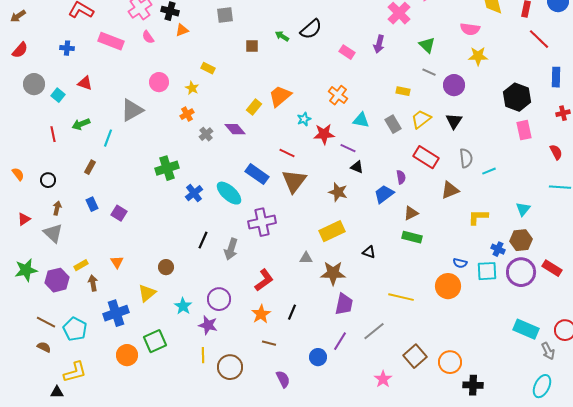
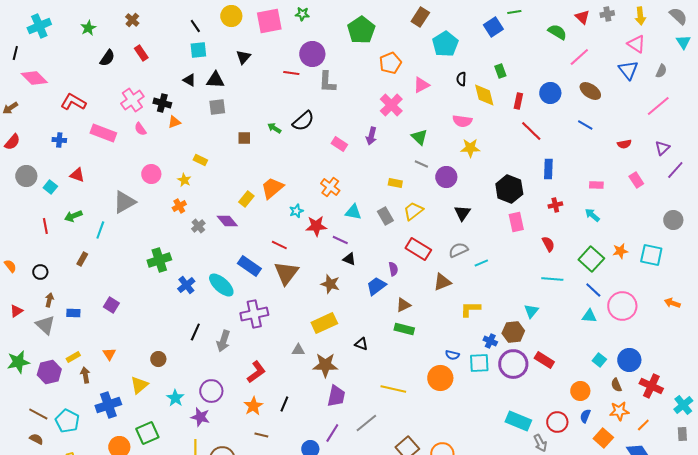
black triangle: (454, 121) -> (462, 213), moved
gray semicircle: (466, 158) -> (458, 250), turned -108
blue rectangle: (92, 204) -> (73, 313), moved, turned -64
cyan triangle: (523, 209) -> (531, 311), moved

